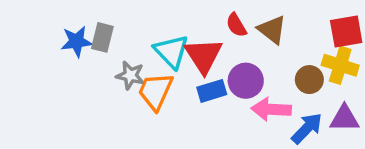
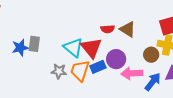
red semicircle: (236, 25) -> (108, 29), turned -56
gray star: (130, 75) -> (59, 71), moved
orange trapezoid: (156, 91) -> (80, 71), moved

